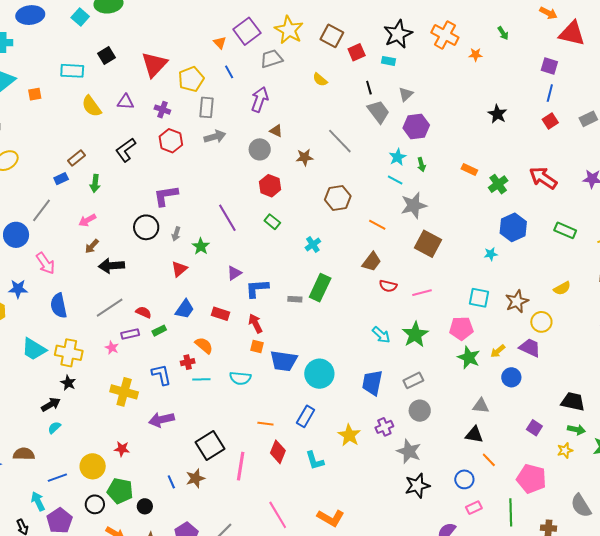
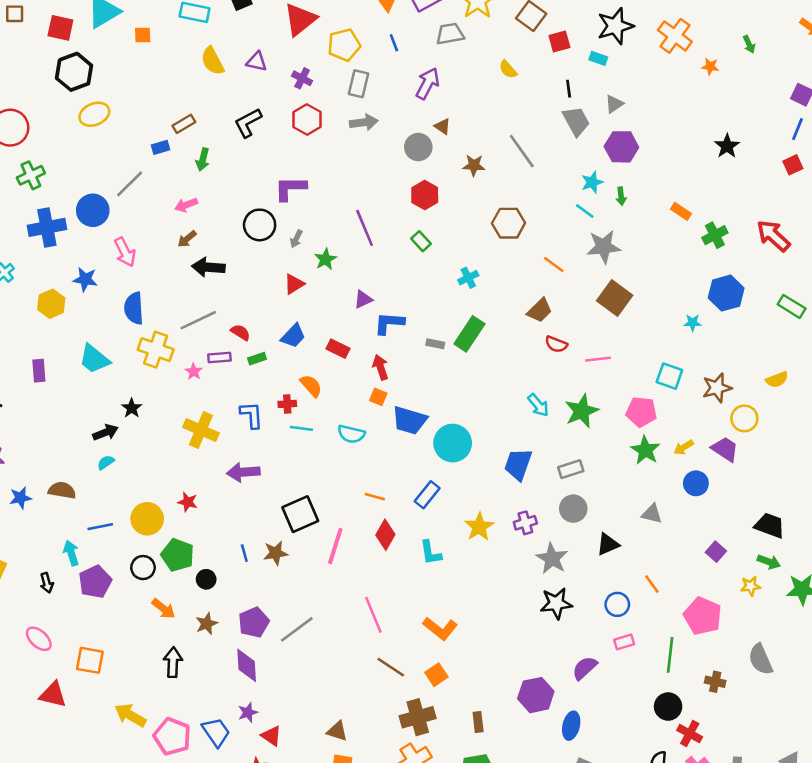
yellow cross: (69, 353) -> (156, 350), moved
black triangle: (474, 435) -> (608, 544), moved, turned -42

